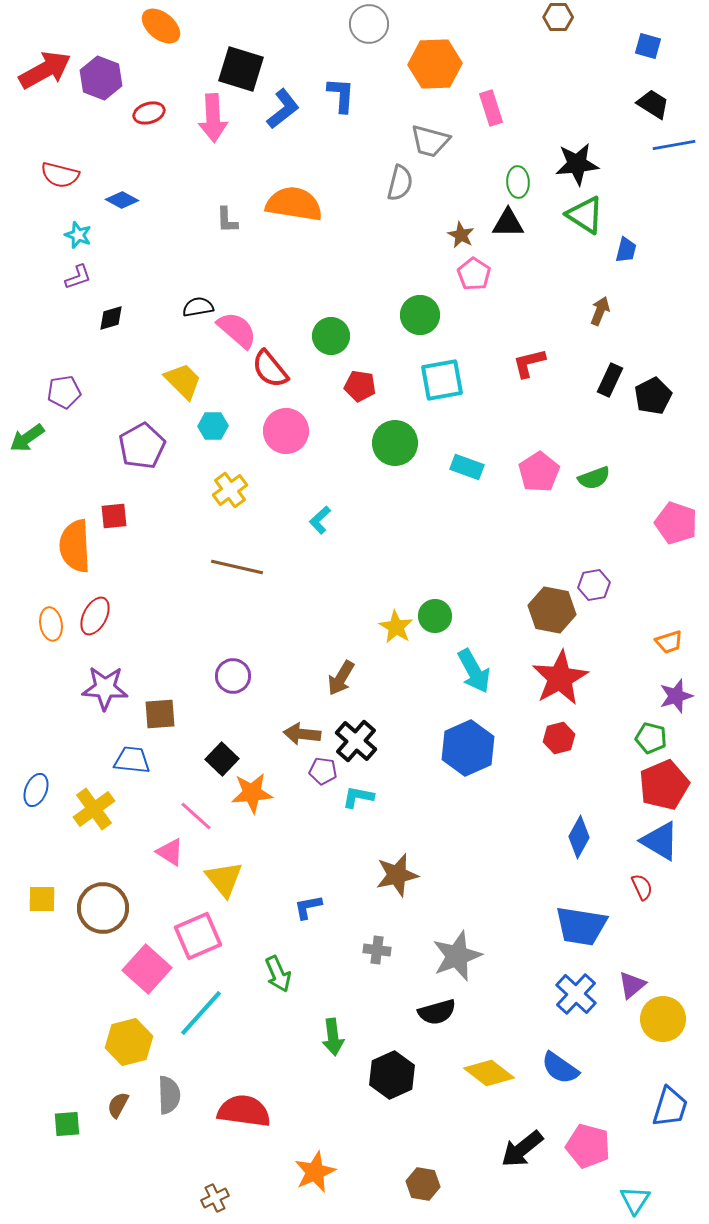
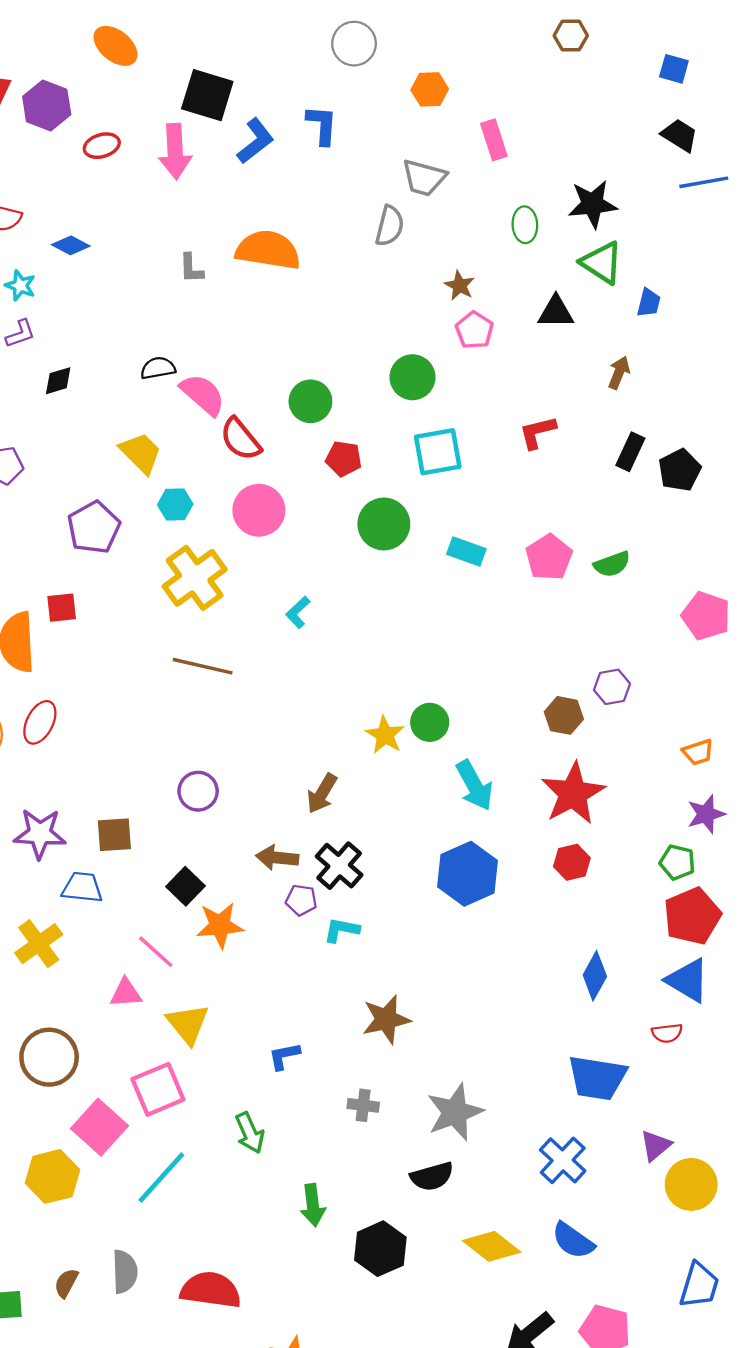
orange hexagon: (435, 64) -> (430, 89), size x0.6
black triangle: (508, 223) -> (556, 312), moved
yellow cross: (230, 490) -> (195, 578), size x1.6
brown hexagon: (552, 610) -> (564, 715), size x0.7
purple star: (105, 688) -> (40, 834), moved
pink triangle: (170, 852) -> (126, 993), turned -36
red semicircle: (642, 887) -> (667, 1033), turned 108
blue cross: (576, 994) -> (563, 1160), moved
yellow hexagon: (129, 1042) -> (52, 1176), moved

